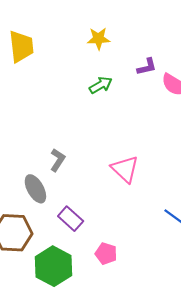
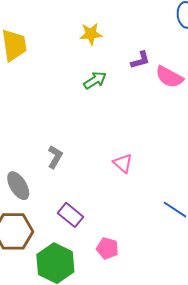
pink triangle: (125, 169) -> (123, 163), size x0.7
gray ellipse: (35, 189) -> (18, 186), moved

